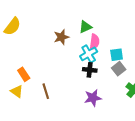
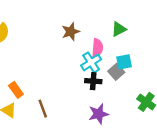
green triangle: (85, 27) -> (119, 29), moved
brown star: (61, 37) -> (71, 32), moved
gray square: (119, 69) -> (116, 72), moved

